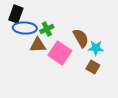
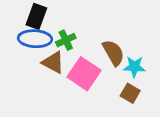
black rectangle: (16, 14) -> (36, 16), moved
brown triangle: (38, 45) -> (53, 63), turned 30

